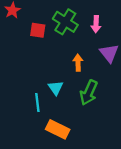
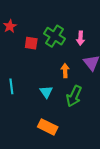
cyan line: (37, 102) -> (11, 86), moved

